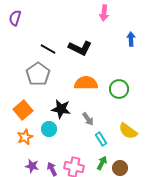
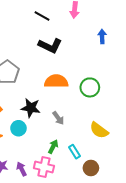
black line: (48, 49) -> (42, 16), moved
cyan rectangle: (101, 139) -> (75, 152), moved
green arrow: (102, 163) -> (53, 147), moved

